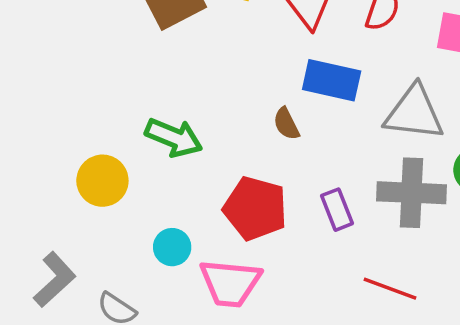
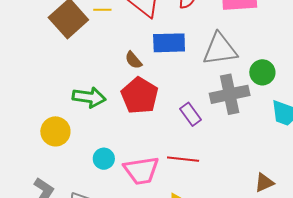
brown semicircle: (286, 124) -> (133, 60), moved
red pentagon: (255, 208) -> (140, 96), moved, turned 30
red line: (390, 289) -> (183, 159), moved

